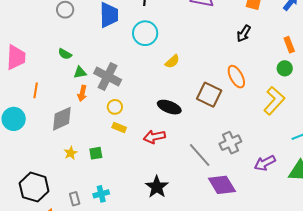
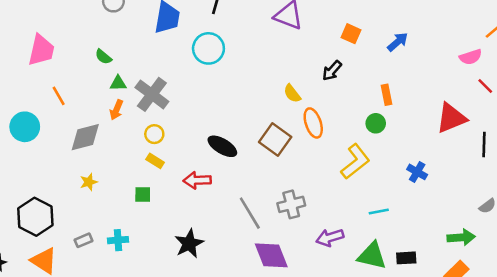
yellow semicircle: (172, 61) -> (292, 94), moved, turned 84
orange line: (36, 90) -> (59, 96), turned -49
green square: (96, 153) -> (143, 195), moved
gray rectangle: (75, 199) -> (84, 240), turned 72

